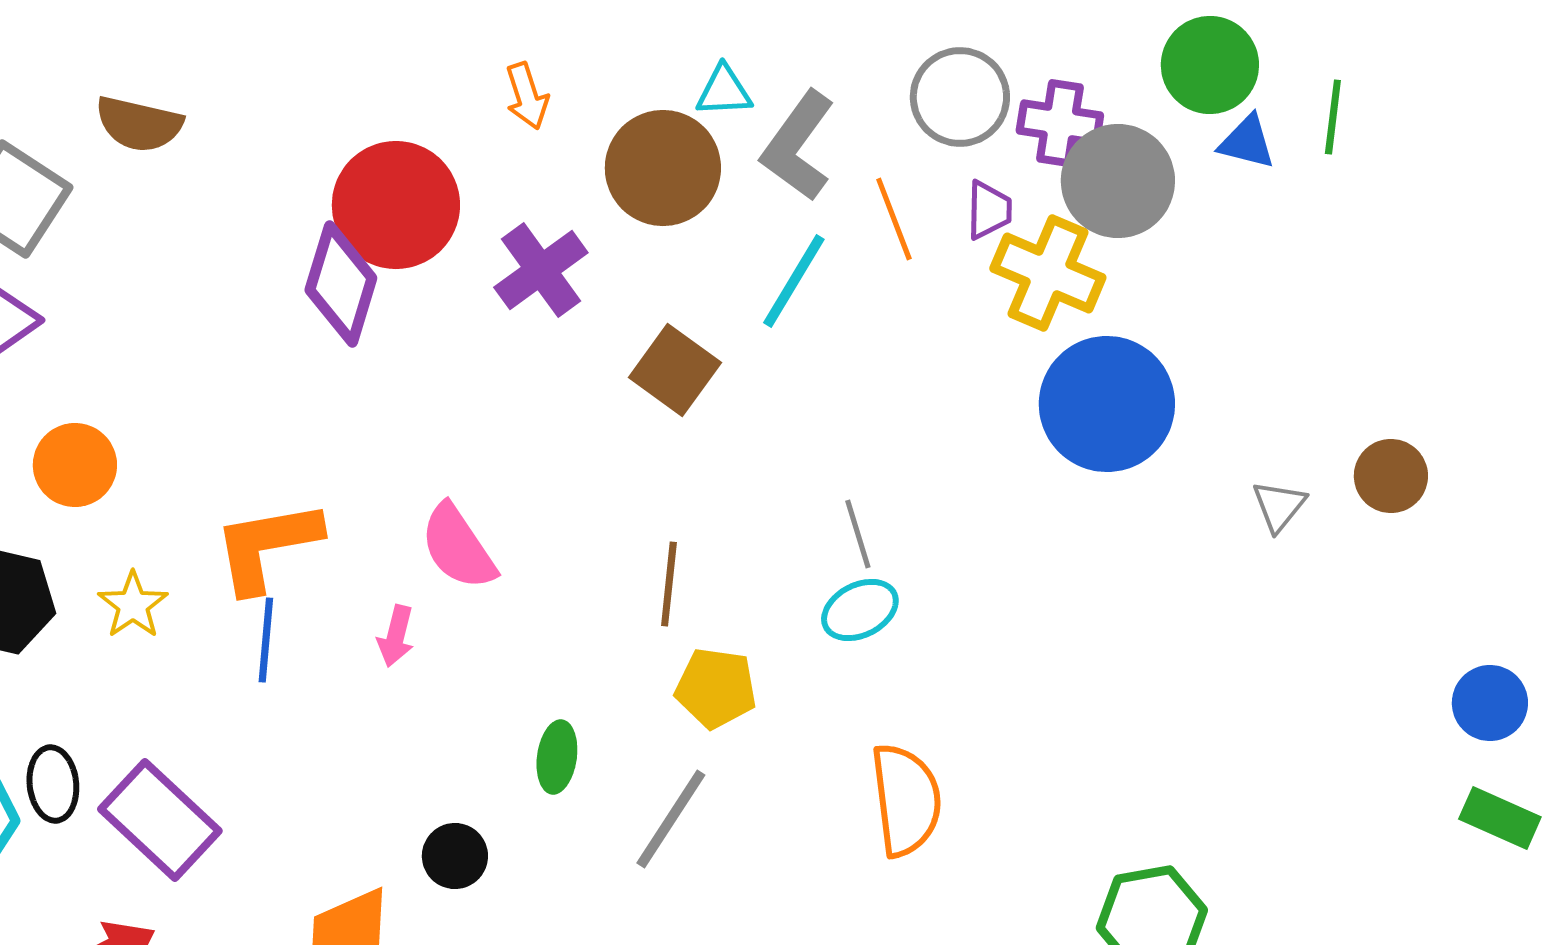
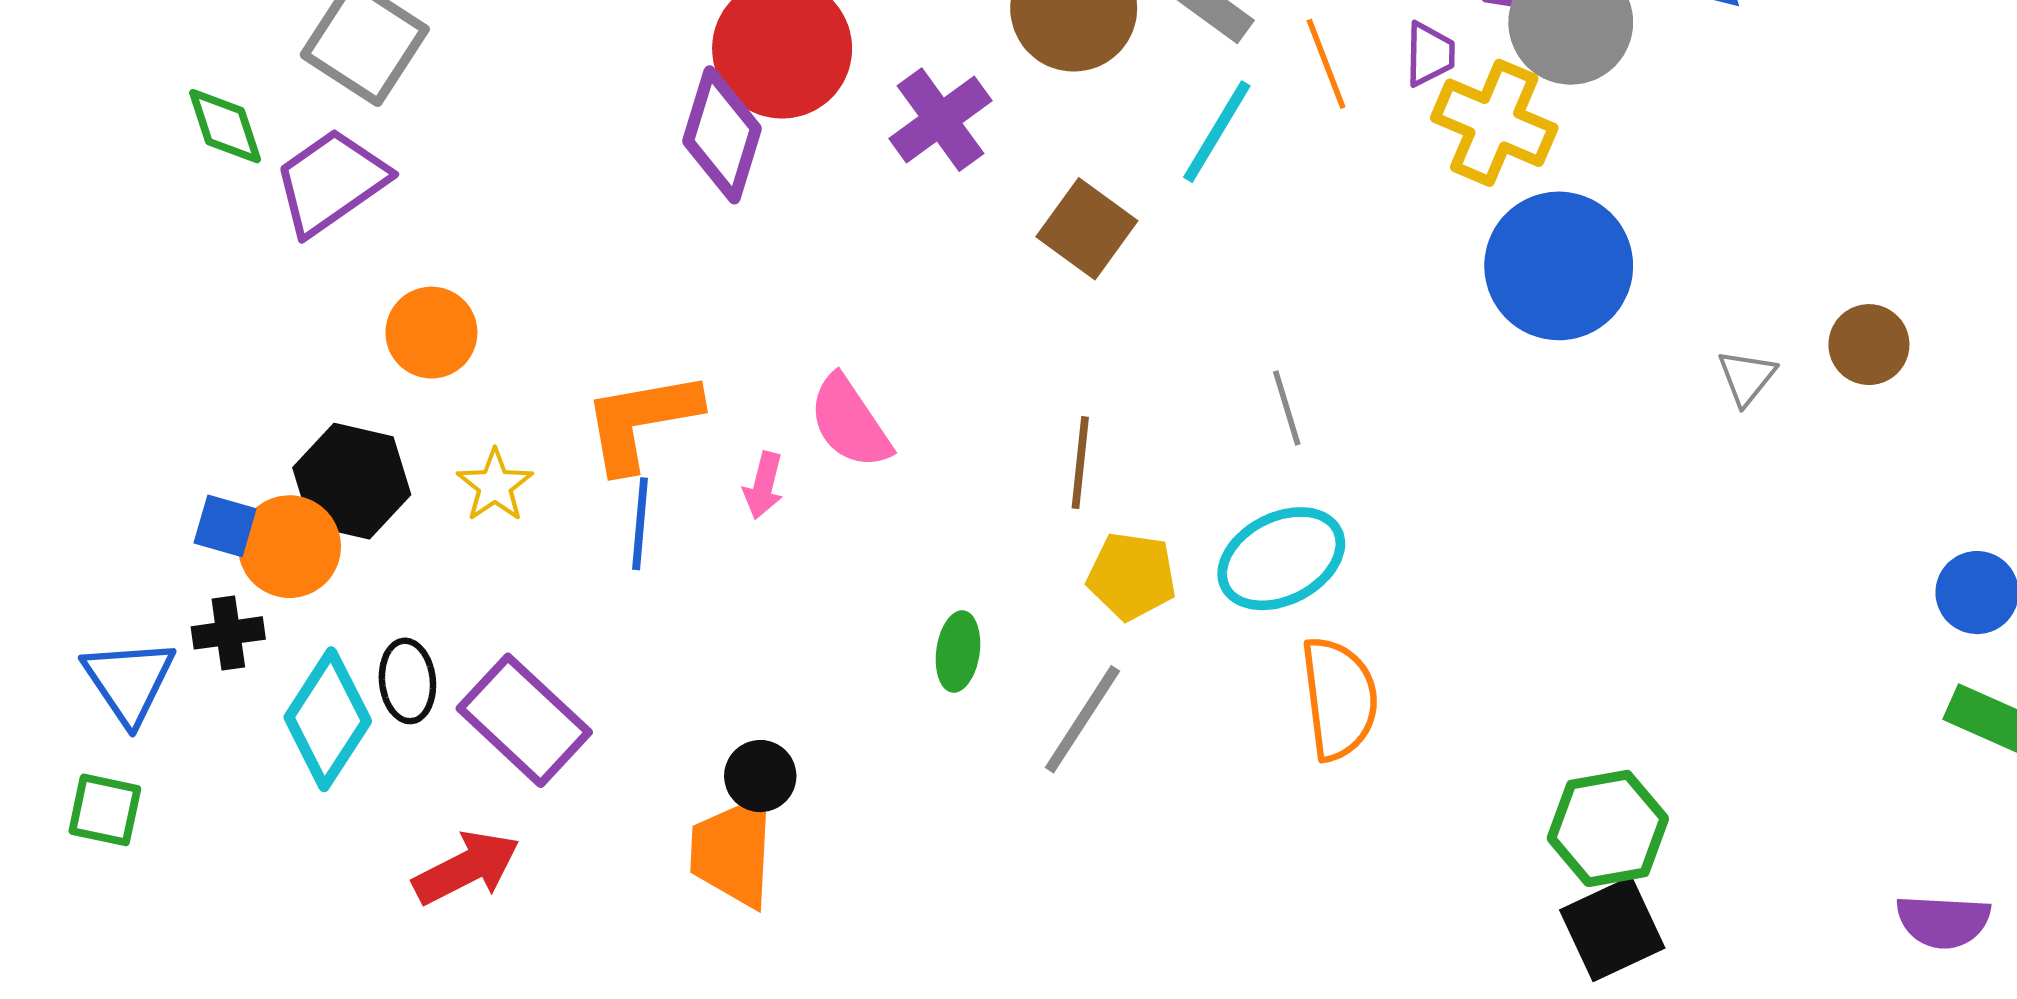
cyan ellipse: (860, 610) -> (1281, 559), moved, size x1.5
pink arrow: (396, 636) -> (764, 485), moved
black circle: (455, 856) -> (760, 776), moved

